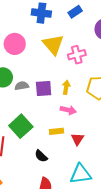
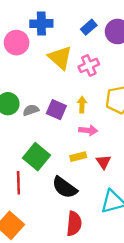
blue rectangle: (75, 12) -> (89, 27), moved
pink circle: (15, 44) -> (17, 43), moved
purple square: (44, 89) -> (56, 110), turned 36
black semicircle: (41, 156) -> (65, 187), size x1.6

